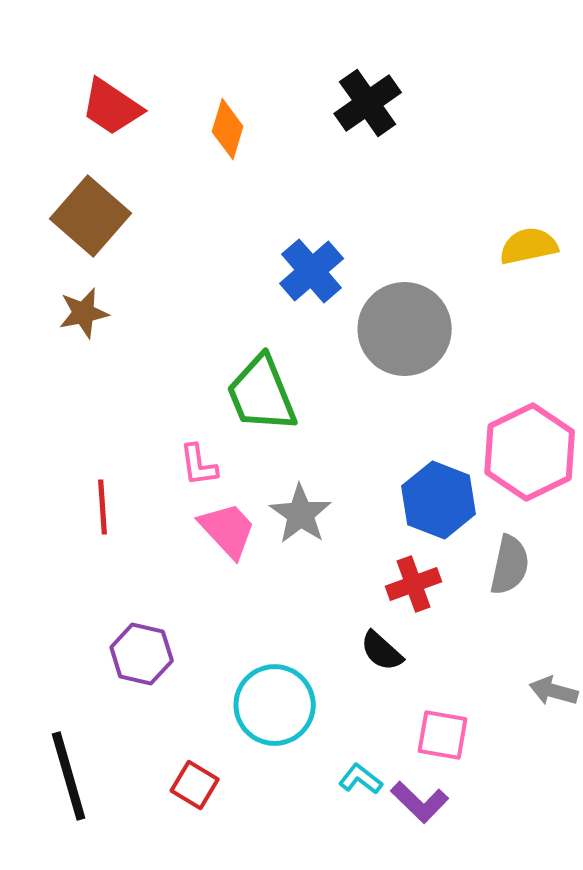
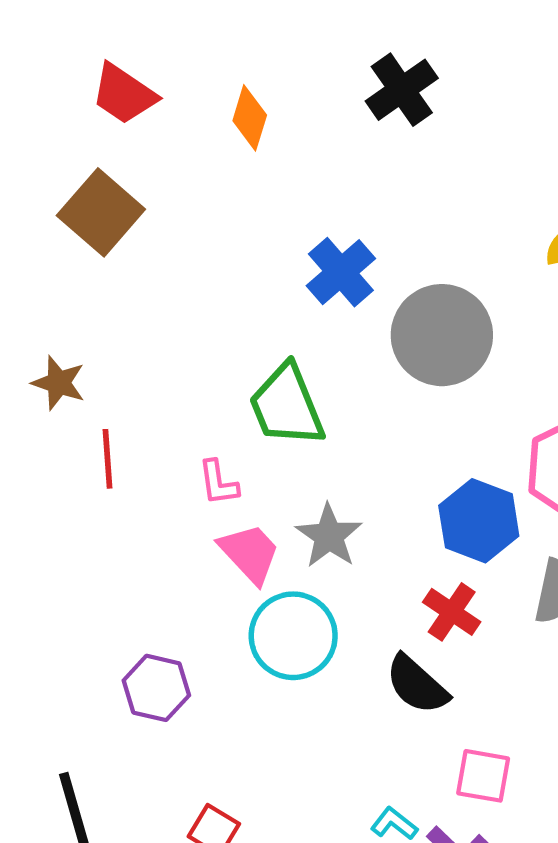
brown star: (84, 313) -> (59, 383), moved, turned 30
red line: (103, 507) -> (107, 459), moved
red cross: (414, 584) -> (452, 612), turned -36
black semicircle: (382, 651) -> (417, 685), size x1.4
cyan circle: (275, 705) -> (293, 636), moved

